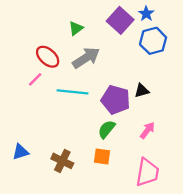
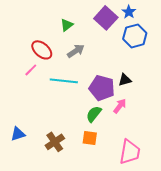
gray arrow: (86, 58) -> (76, 51), size x0.7
pink arrow: (147, 130) -> (120, 106), moved
brown cross: (62, 161) -> (55, 142), turned 30

